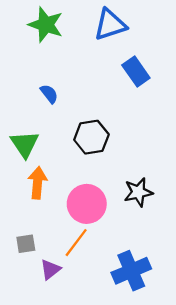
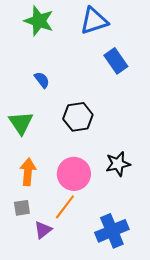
orange arrow: (37, 183) -> (28, 172), moved

